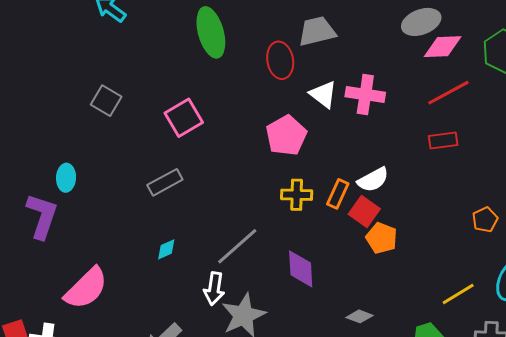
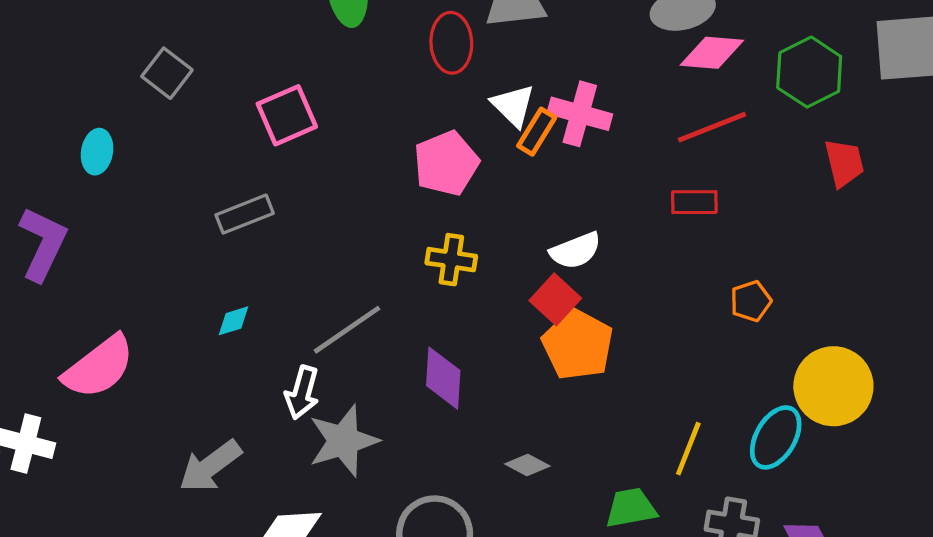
cyan ellipse: (66, 178) -> (97, 152), moved
orange rectangle: (338, 194) -> (537, 132), moved
orange pentagon: (485, 220) -> (751, 301), moved
orange pentagon: (382, 238) -> (578, 345), size x1.4
yellow line: (458, 294) -> (688, 449), turned -44

